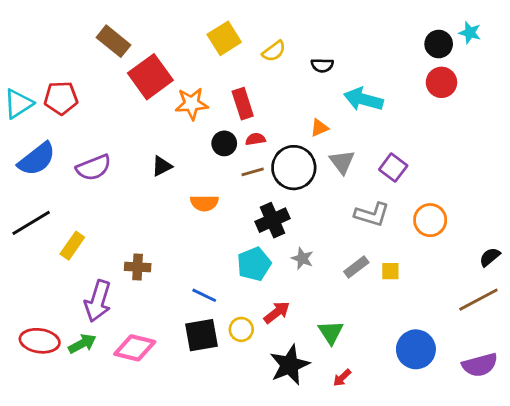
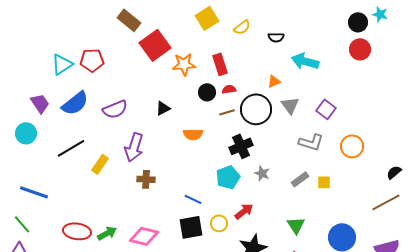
purple arrow: (98, 301) -> (134, 147), moved
green triangle: (331, 332) -> (296, 225), moved

